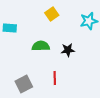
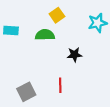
green semicircle: (41, 46) -> (45, 35), moved

